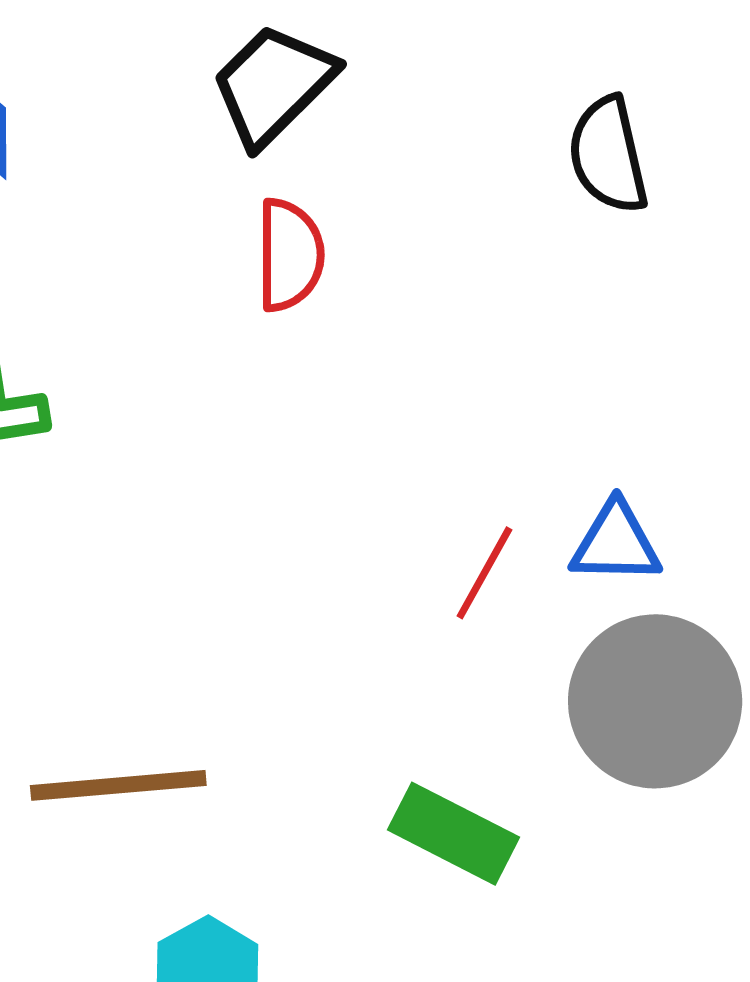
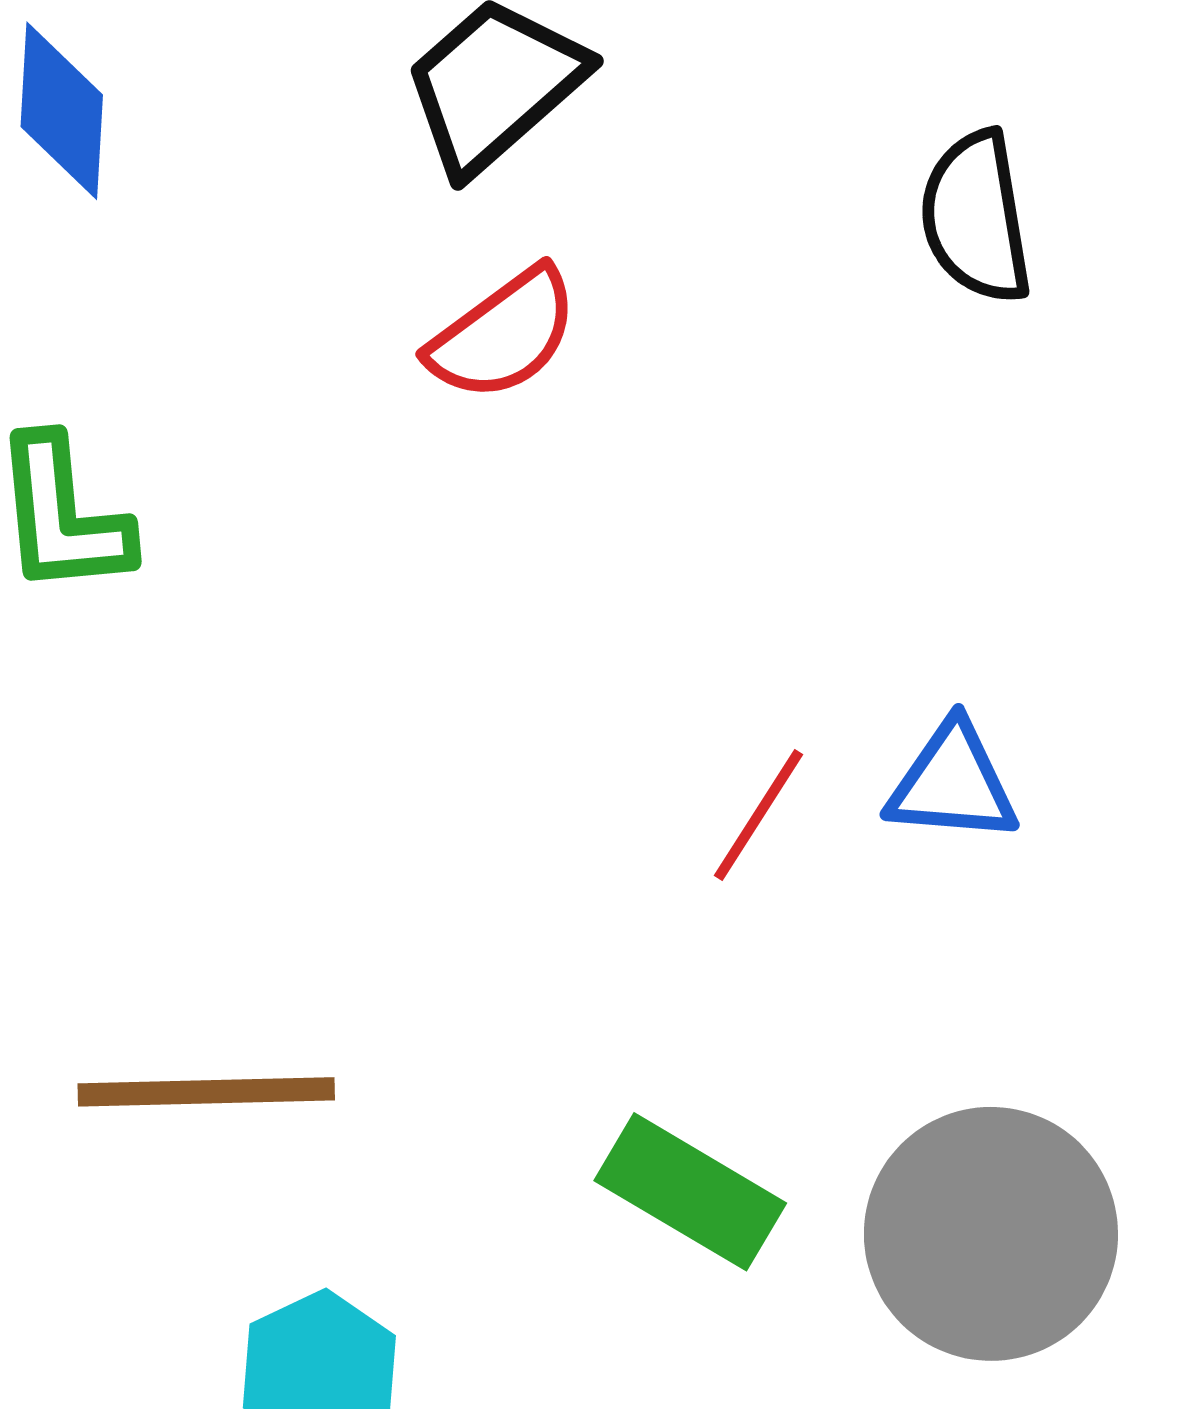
red semicircle: (290, 255) -> (503, 335), turned 50
gray circle: (655, 701) -> (991, 1234), moved

